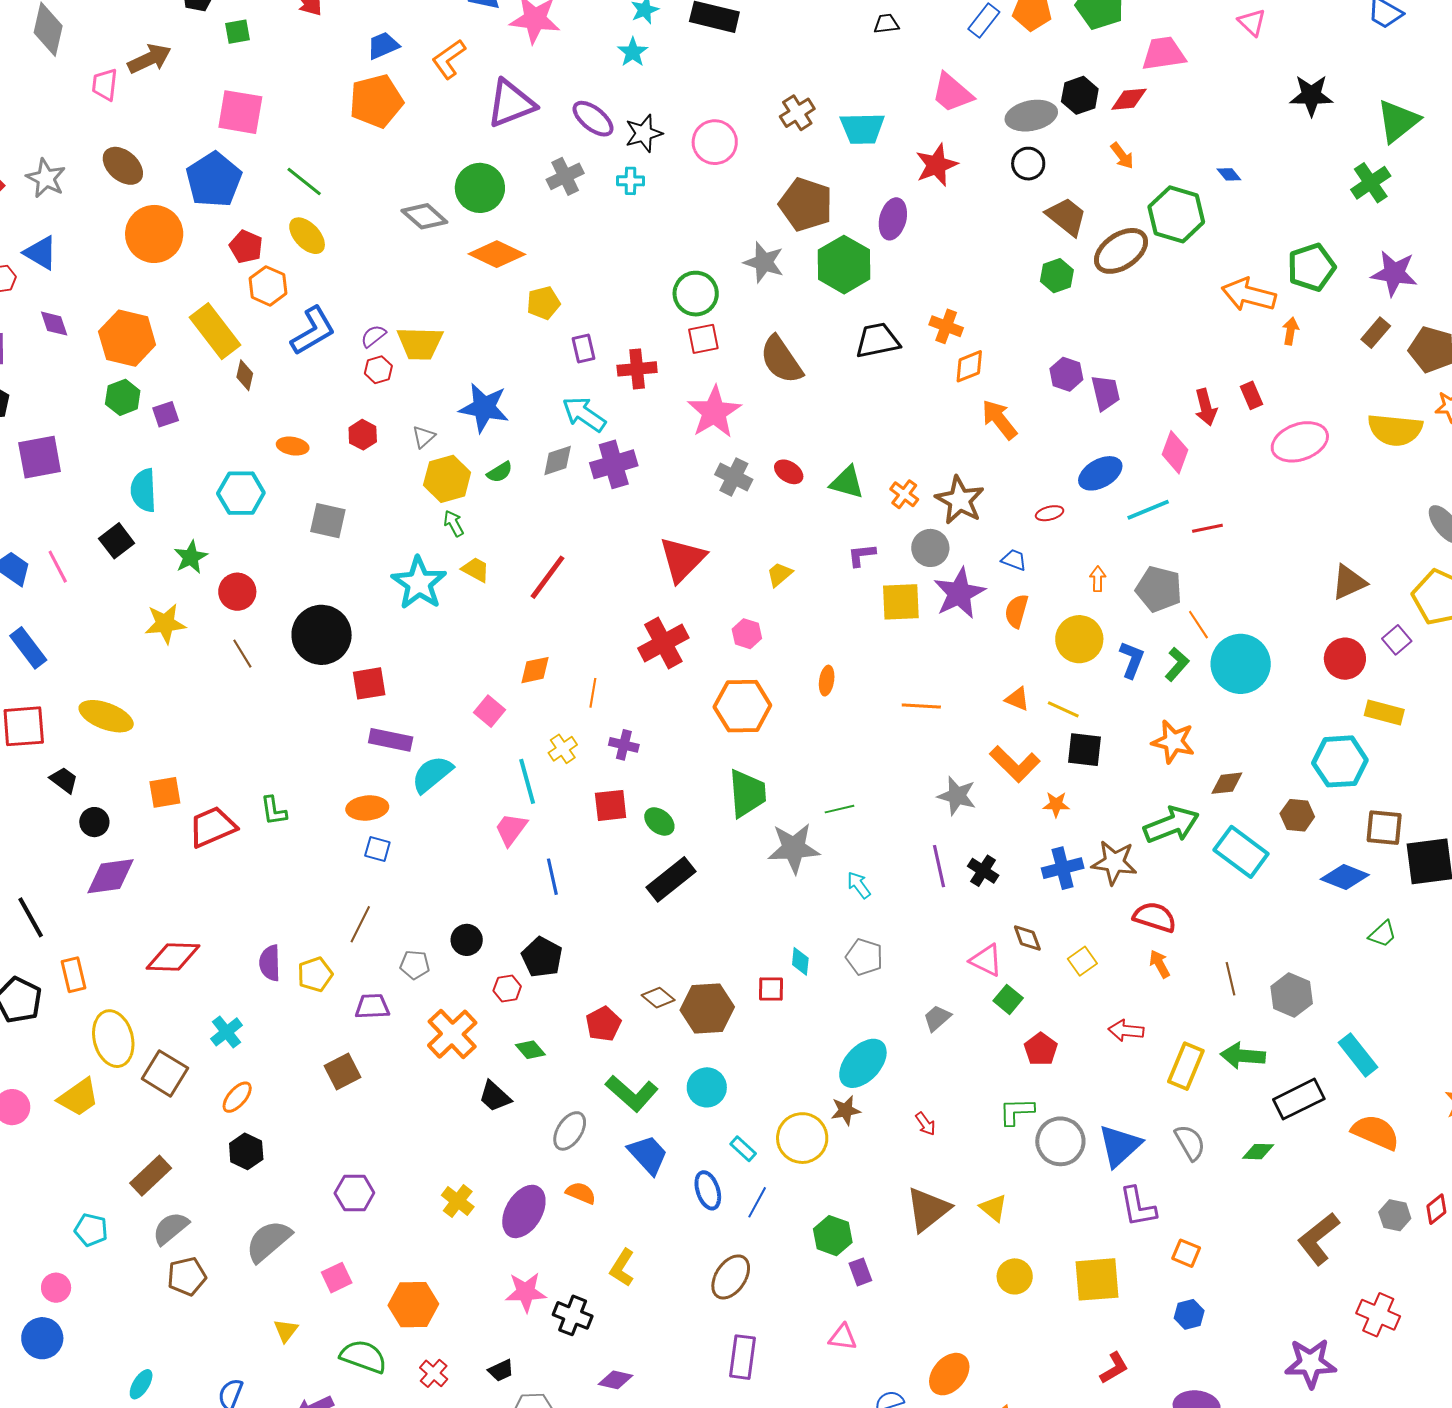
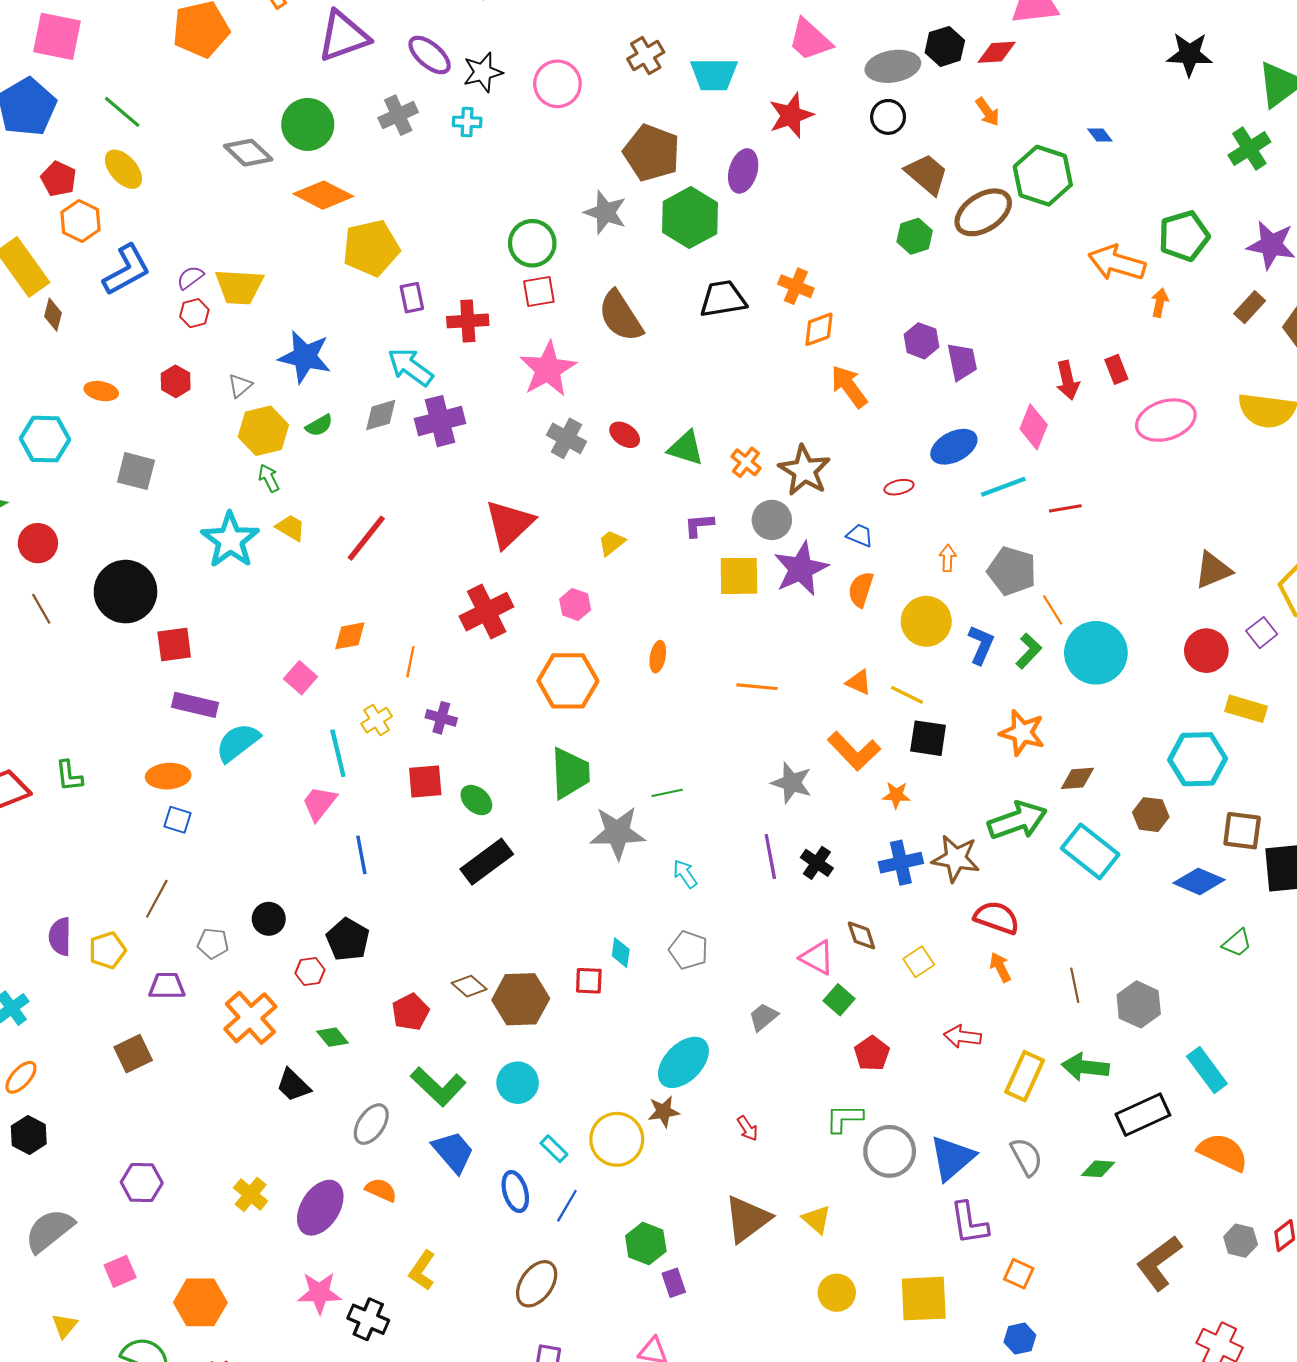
yellow pentagon: (543, 303) -> (371, 248), size x1.6

